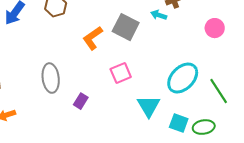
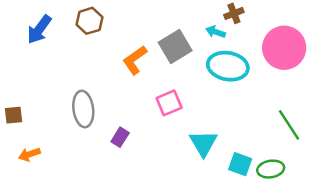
gray square: (126, 27) -> (175, 47), turned 32
pink circle: (215, 28) -> (284, 48), size x1.8
cyan ellipse: (183, 78) -> (228, 66), moved, turned 56

